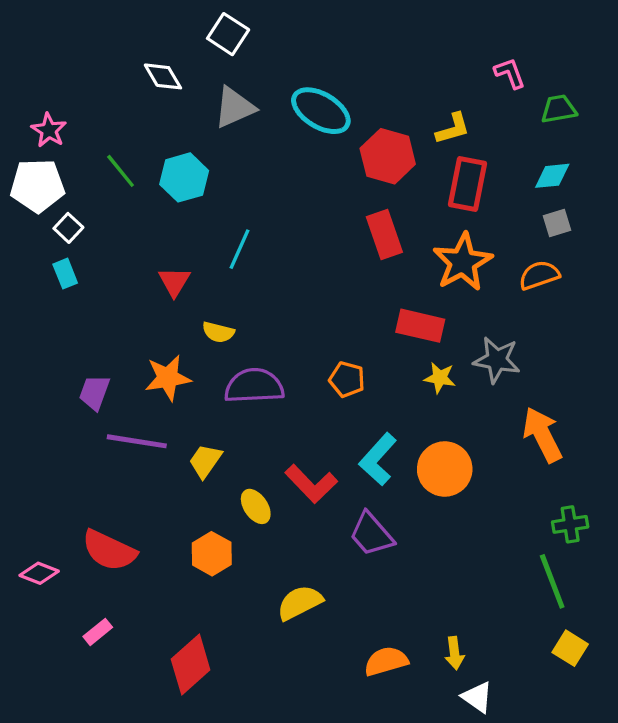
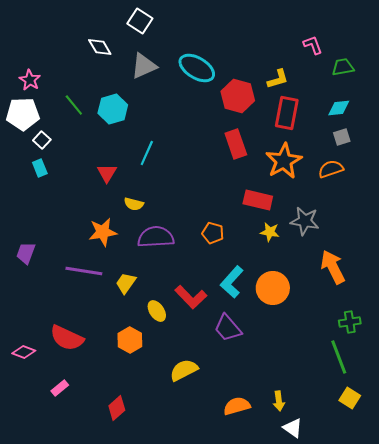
purple trapezoid: (94, 392) -> (26, 253), moved
red diamond: (191, 664) -> (117, 408), size x0.7

